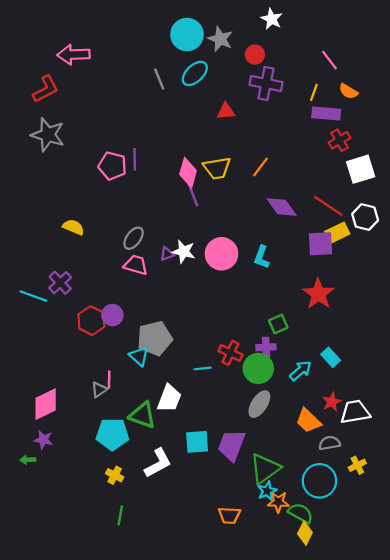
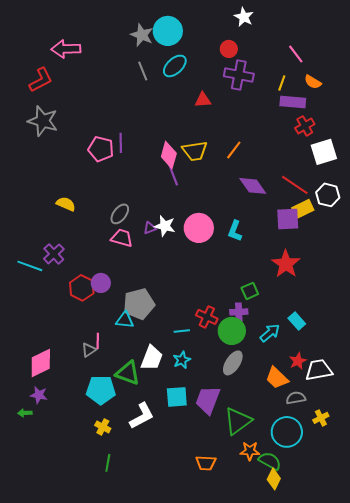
gray star: (220, 39) -> (142, 35), moved
cyan triangle: (139, 356) -> (125, 320), turned -36
cyan star: (267, 491) -> (182, 360), moved

